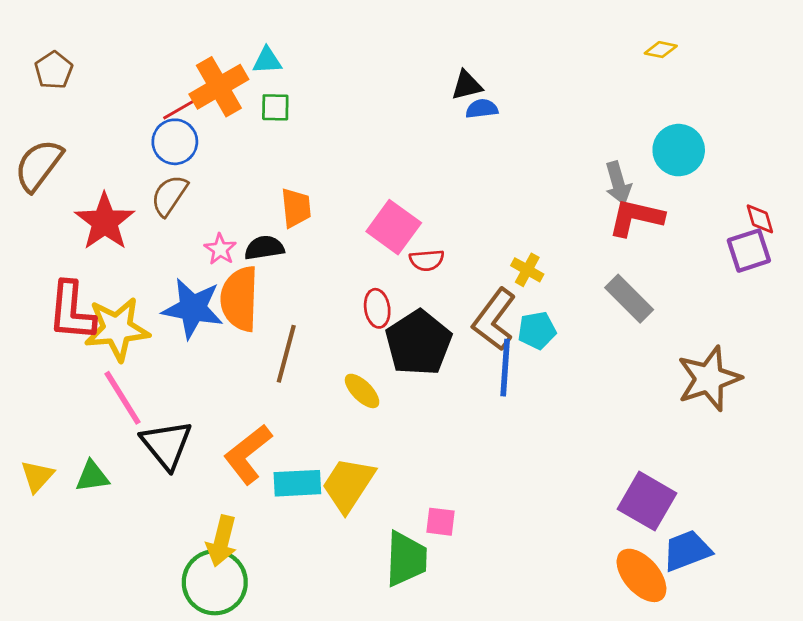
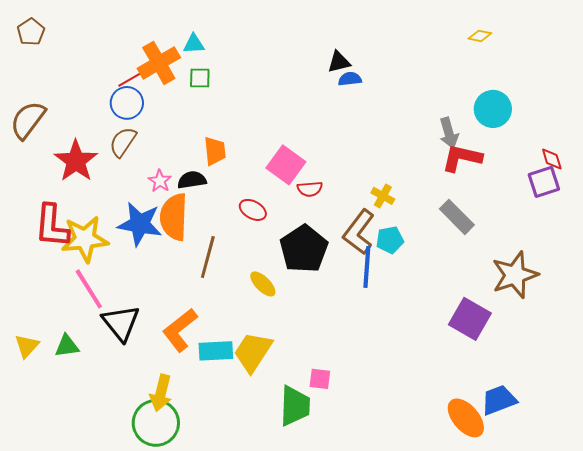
brown pentagon: (54, 70) -> (31, 32), moved
red ellipse: (377, 308) -> (253, 210), moved, turned -52
purple square: (647, 501) -> (470, 319), moved

